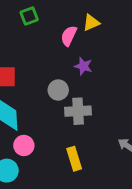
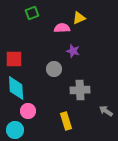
pink semicircle: (69, 36) -> (62, 28), turned 63
gray cross: (78, 111) -> (80, 90), moved

